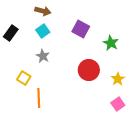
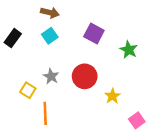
gray star: (43, 56) -> (51, 76), moved
red circle: (89, 70) -> (85, 76), moved
yellow star: (118, 79) -> (112, 96), moved

